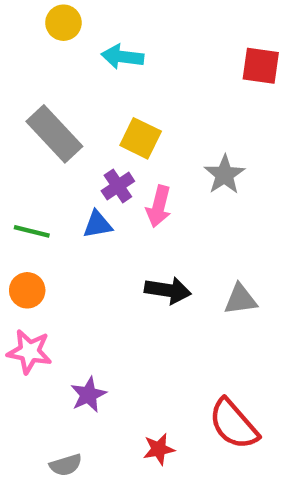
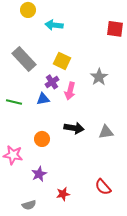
orange circle: (27, 290) -> (42, 139), moved
red semicircle: (234, 424) -> (103, 187), size x0.7
red star: (159, 449) -> (63, 194), moved

